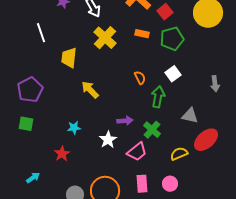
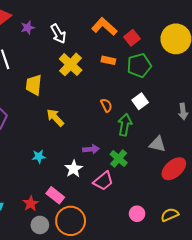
red star: (62, 154) -> (31, 203), moved
yellow semicircle: (179, 154) -> (170, 215), moved
pink rectangle: (142, 184) -> (55, 195), moved, turned -48

